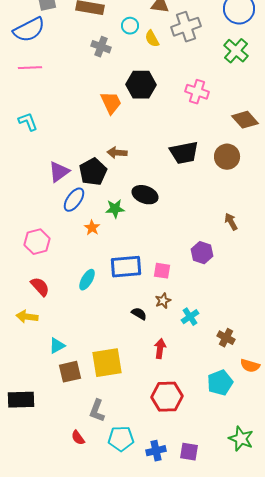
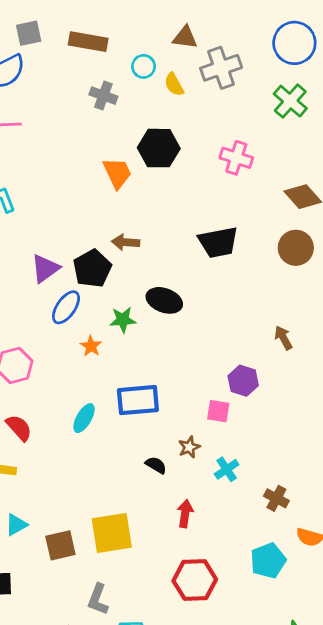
brown circle: (227, 157) -> (296, 248), moved
pink square: (162, 271) -> (218, 411), moved
cyan triangle: (57, 346) -> (16, 525), moved

